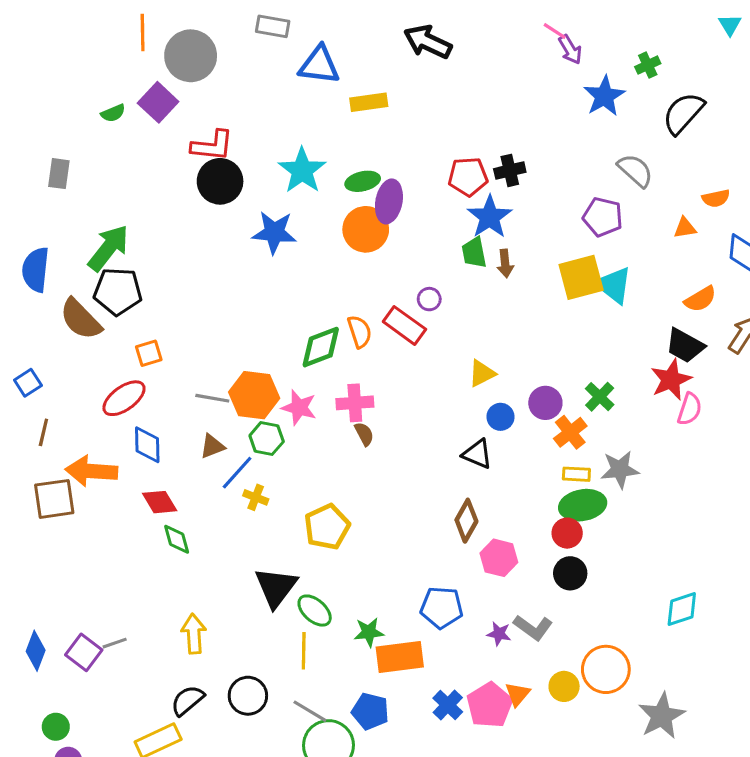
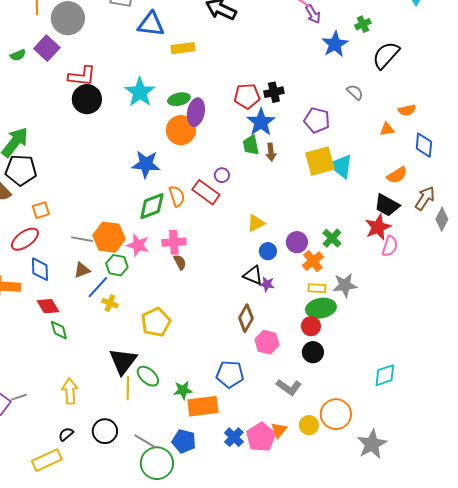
gray semicircle: (635, 170) -> (355, 92), size x0.7
purple pentagon: (603, 217) -> (317, 120), moved
blue star: (274, 232) -> (146, 164), moved
purple star: (499, 634) -> (267, 284), moved
yellow line: (304, 651) -> (128, 388), moved
black semicircle: (187, 700) -> (66, 434), size x0.7

